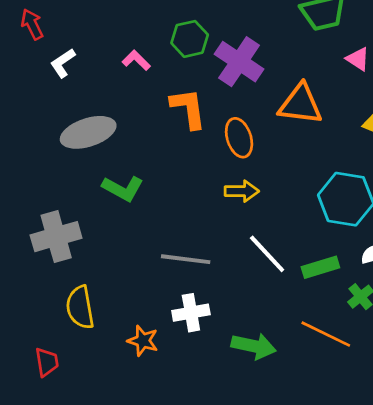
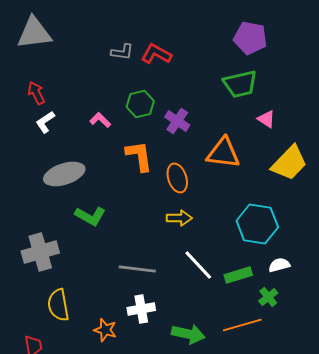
red arrow: (32, 24) -> (36, 93), moved
purple cross: (239, 62) -> (177, 121), size x0.7
orange line: (326, 334) -> (242, 325), turned -42

